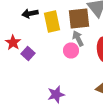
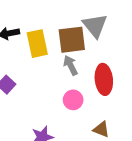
pink circle: (71, 50) -> (73, 100), moved

